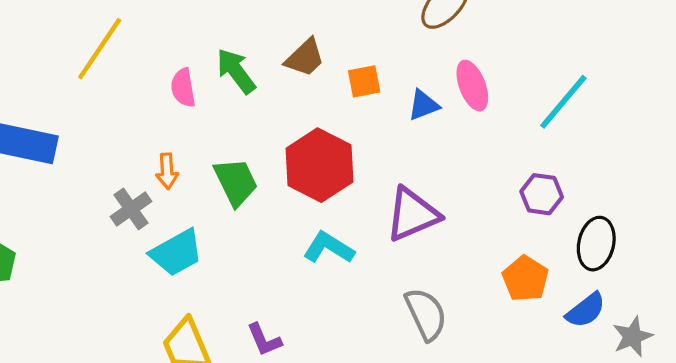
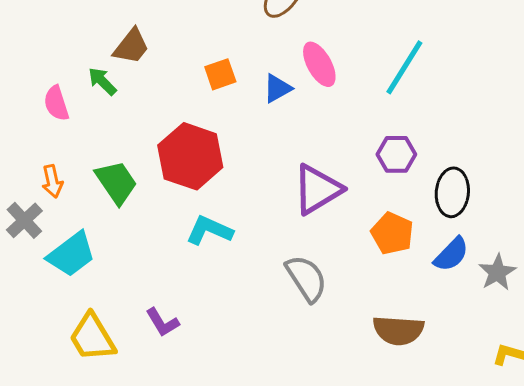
brown trapezoid: (305, 58) -> (131, 46), moved
green arrow: (236, 71) -> (102, 81), size x0.7
purple triangle: (412, 214) -> (317, 189), moved

